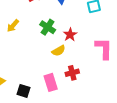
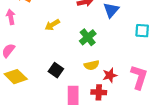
red star: (70, 35) -> (110, 75), moved
black square: (24, 91) -> (56, 70), moved

